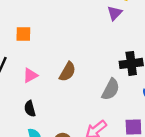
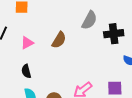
gray semicircle: (111, 89) -> (89, 20), moved

